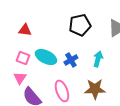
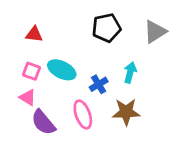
blue cross: (71, 60) -> (99, 84), moved
pink triangle: (20, 78) -> (28, 97), turned -32

